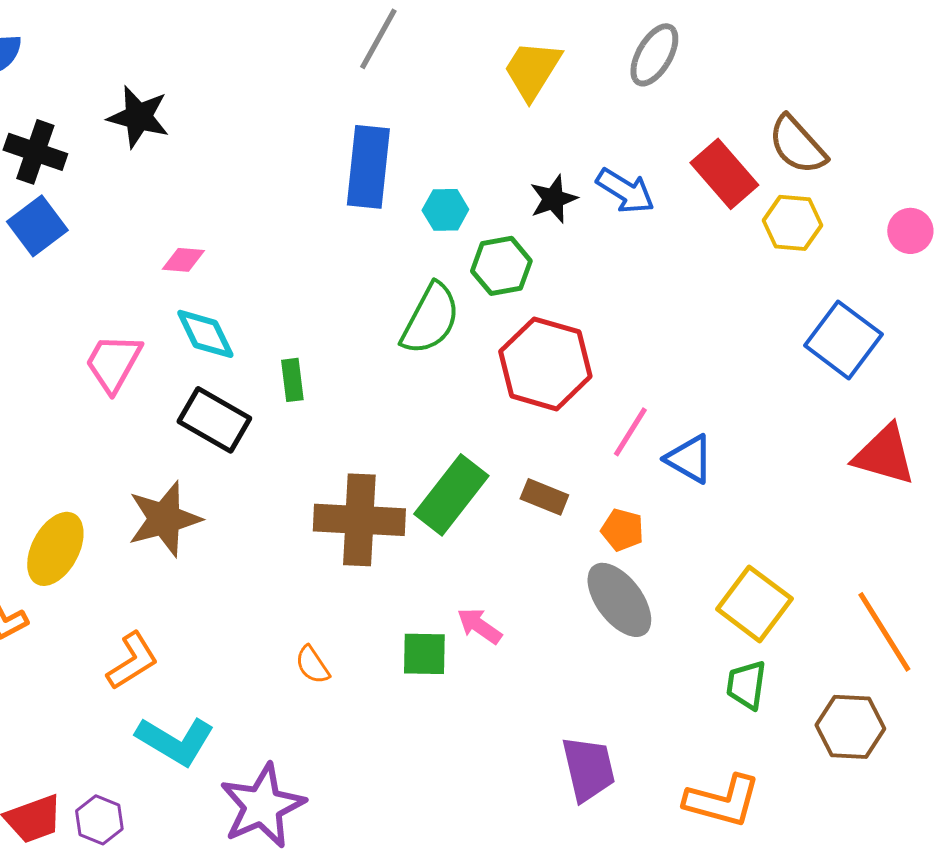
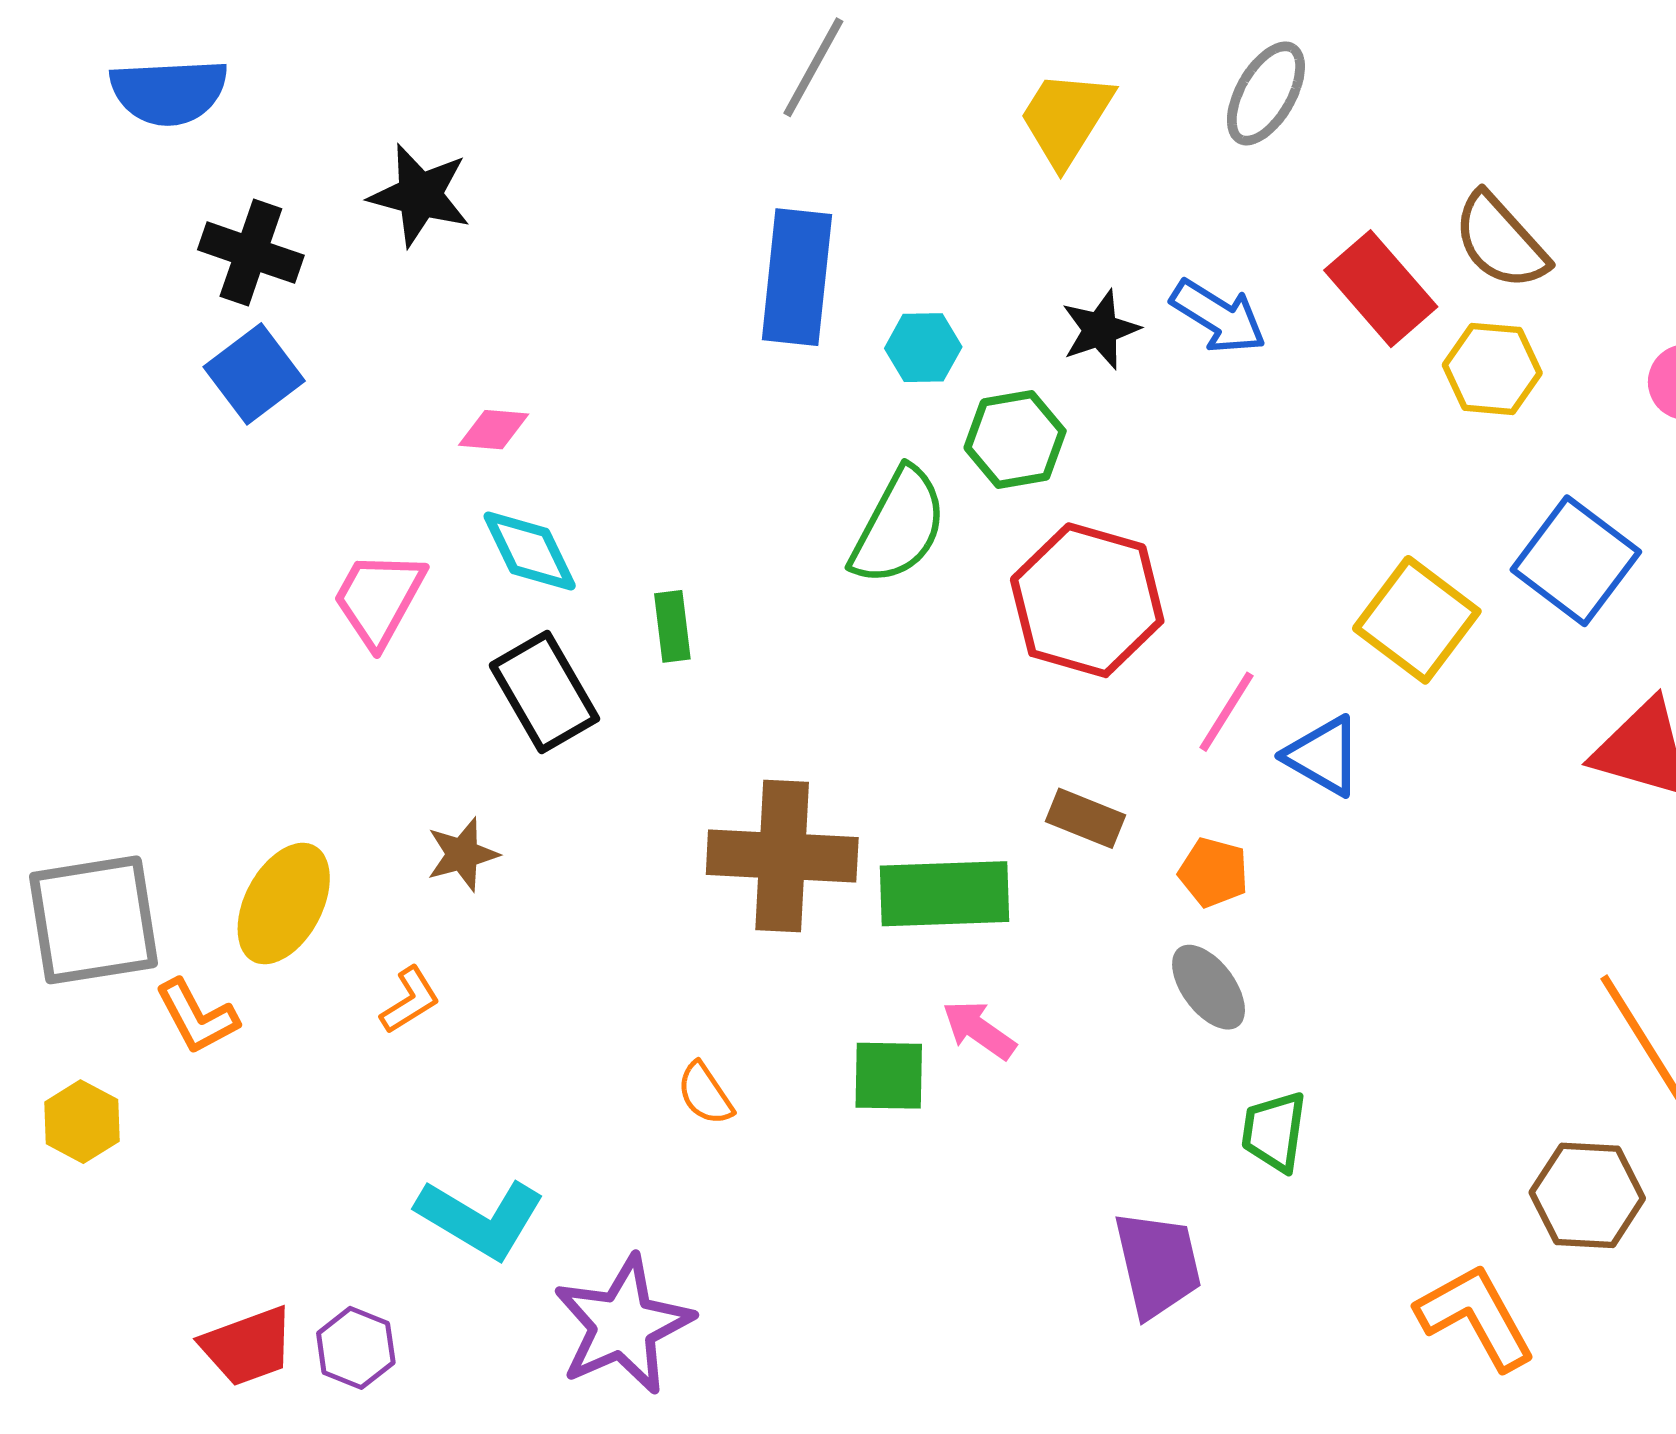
black rectangle: (214, 420) -> (544, 692), turned 30
green rectangle: (451, 495) -> (945, 894), moved, turned 50
brown star: (164, 519) -> (462, 854), size x0.6
gray ellipse: (619, 600) -> (1209, 987), size x0.7
yellow square: (754, 604) -> (1417, 620), moved
orange L-shape: (132, 661) -> (410, 1000), moved, size x0.7
green trapezoid: (746, 685) -> (1274, 1131), moved
orange L-shape: (722, 801) -> (1476, 1317), moved, turned -134

